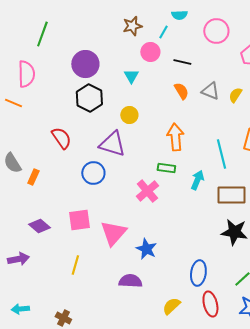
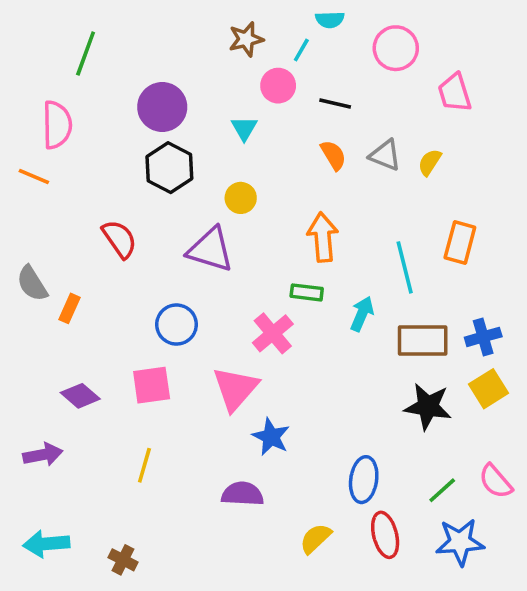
blue circle: (93, 173) -> (176, 325), moved
pink triangle: (113, 233) -> (235, 389), moved
cyan arrow: (20, 309) -> (46, 544), size x1.4

